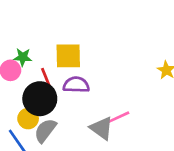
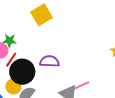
yellow square: (68, 56) -> (41, 15), moved, turned -30
red line: (46, 78) -> (11, 60), moved, turned 56

